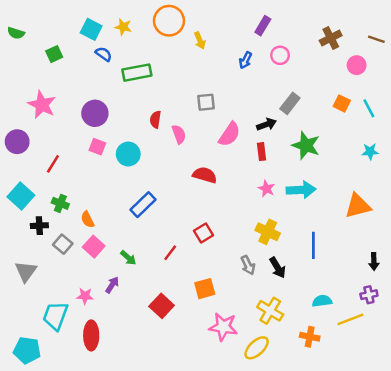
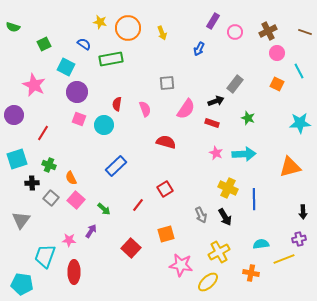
orange circle: (169, 21) -> (128, 28), moved
cyan square: (91, 29) -> (66, 67), moved
pink circle: (280, 55) -> (235, 32), moved
pink circle: (357, 65) -> (277, 53), moved
cyan line: (369, 108) -> (299, 71), moved
red semicircle: (155, 119) -> (117, 104), moved
green star: (306, 145) -> (248, 118), size x0.6
red rectangle: (262, 152) -> (212, 123), turned -64
cyan star: (370, 152) -> (300, 123), size x1.5
cyan square: (21, 196) -> (17, 159), turned 30
yellow cross: (268, 232) -> (228, 188), moved
yellow cross: (270, 311) -> (219, 252), turned 30

